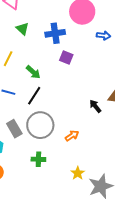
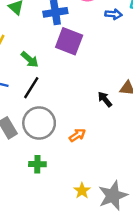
purple square: (66, 58) -> (69, 41), size x1.6
yellow star: (78, 173) -> (82, 191), moved

